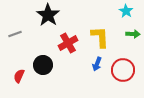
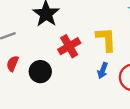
red semicircle: (19, 76) -> (13, 64), moved

